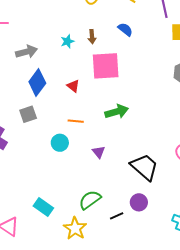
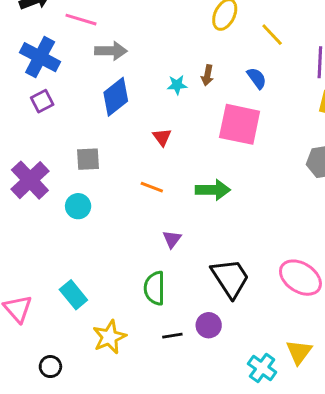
cyan star: (67, 41) -> (177, 85), moved
gray arrow: (26, 52) -> (111, 51), moved
pink square: (106, 66) -> (240, 124), moved
blue diamond: (37, 82) -> (116, 97), moved
cyan circle: (60, 143) -> (78, 206), moved
green semicircle: (90, 200) -> (155, 288), moved, turned -70

